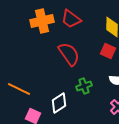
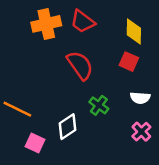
green cross: (84, 86) -> (99, 105), turned -35

